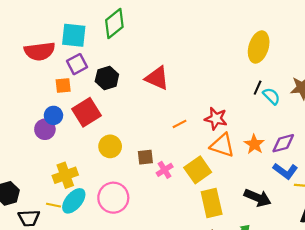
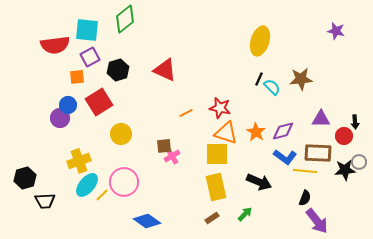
brown square: (145, 157) -> (164, 146), moved
yellow square: (198, 170) -> (217, 154), moved, turned 35
yellow line: (53, 205) -> (102, 195), moved, turned -56

